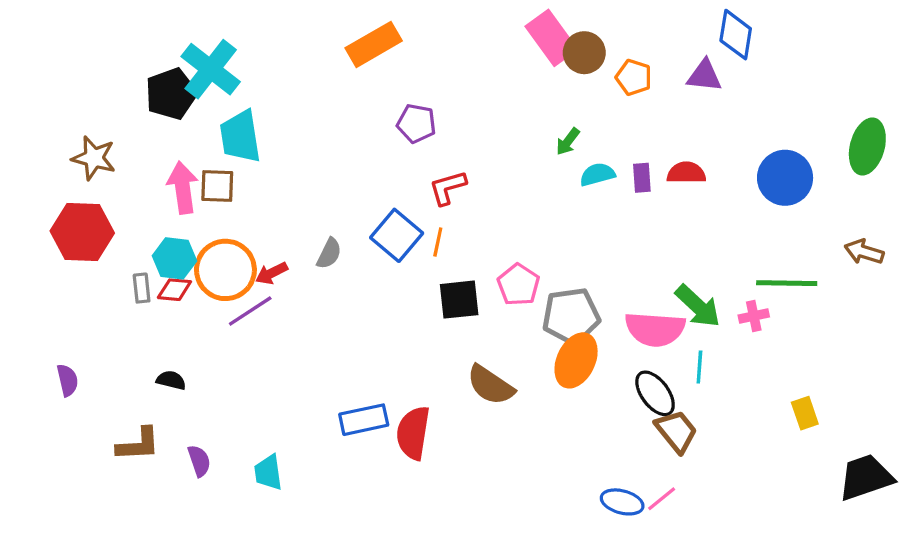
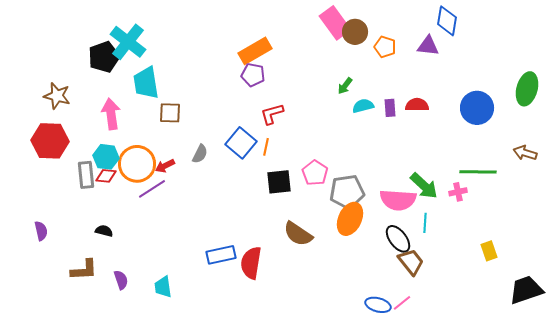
orange rectangle: (374, 44) -> (255, 51), moved
brown square: (217, 186) -> (170, 113), moved
gray rectangle: (142, 288) -> (86, 175), size x1.5

